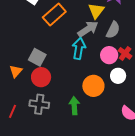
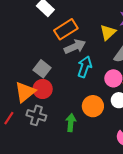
gray arrow: (88, 29) -> (75, 47), moved
orange triangle: (16, 71) -> (25, 92), moved, size x1.6

